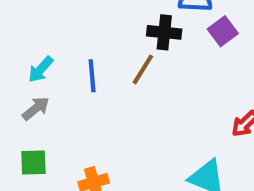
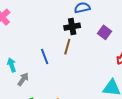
purple square: (223, 31) -> (105, 32), moved
cyan arrow: (41, 69) -> (12, 65), moved, turned 136

